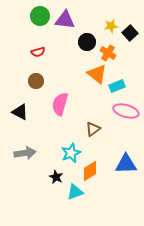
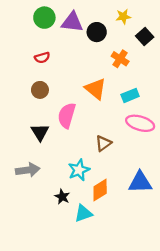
yellow star: (111, 26) -> (123, 16), moved
black circle: (87, 42) -> (97, 32), moved
orange triangle: (97, 74) -> (96, 89), moved
black triangle: (20, 112) -> (40, 132), moved, turned 30

